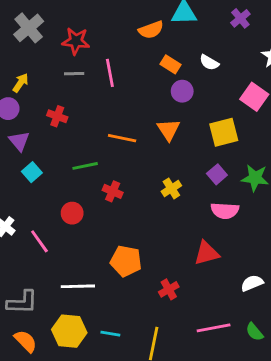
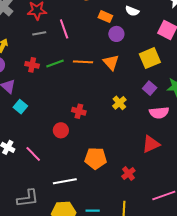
orange line: (122, 138) -> (83, 62), moved
green line: (85, 166) -> (55, 64), moved
red circle: (72, 213) -> (61, 130), moved

